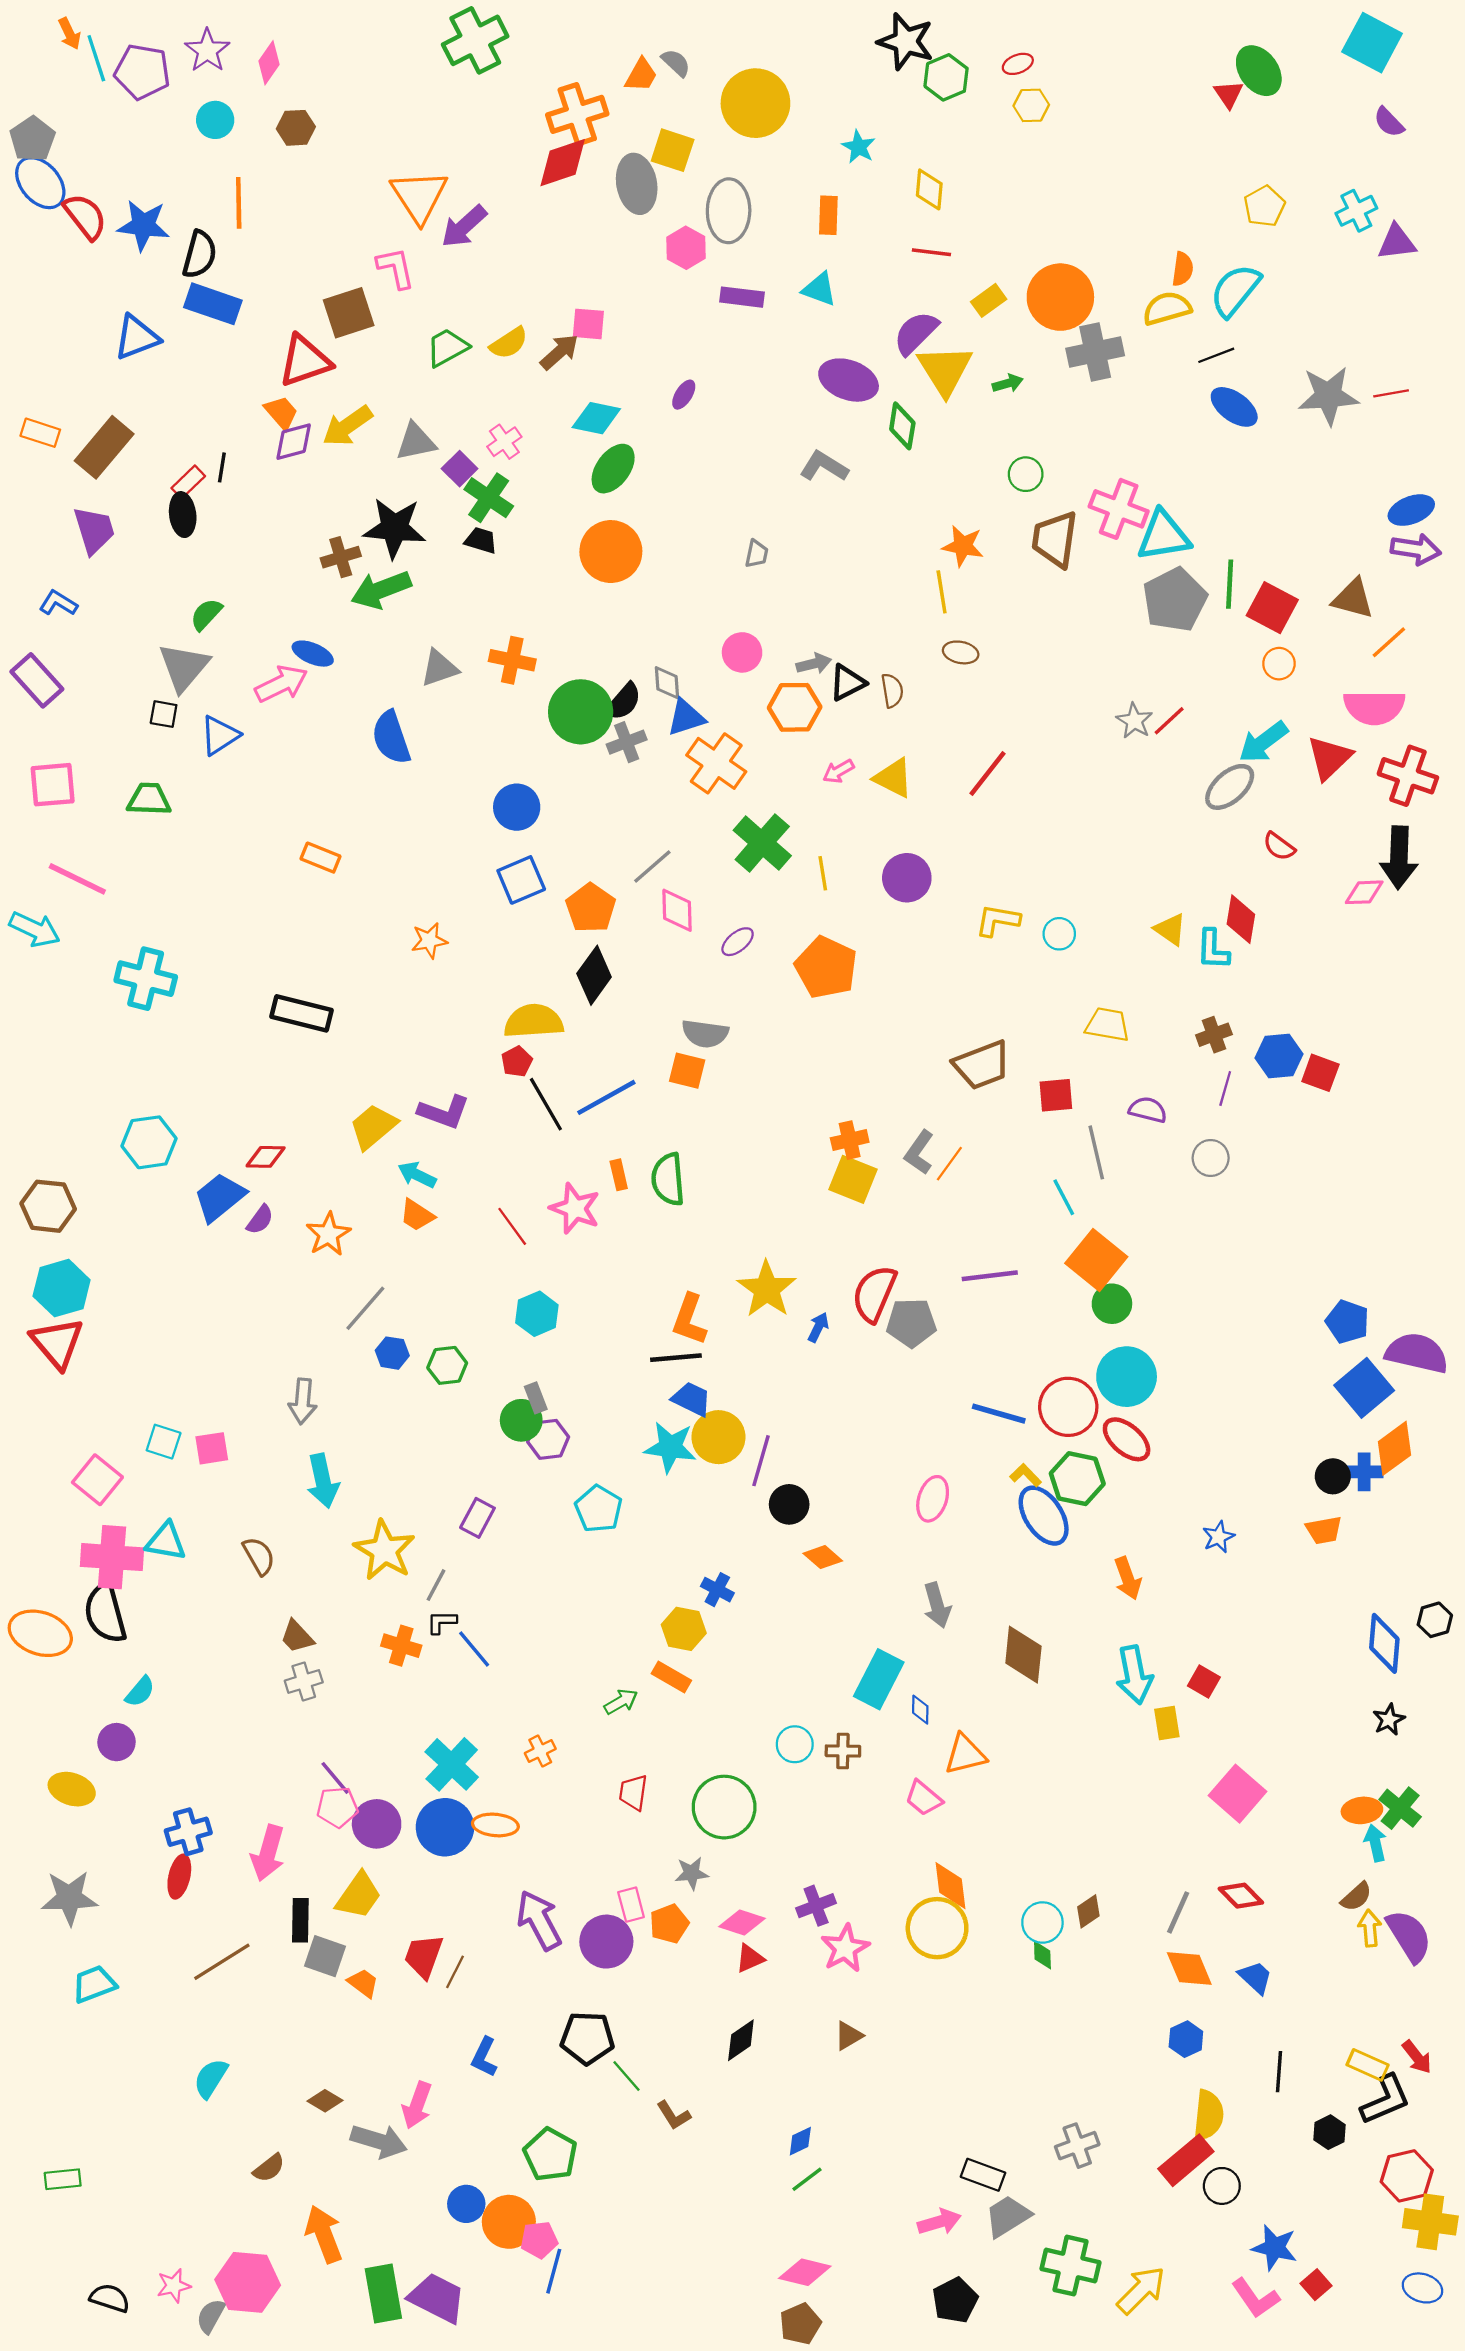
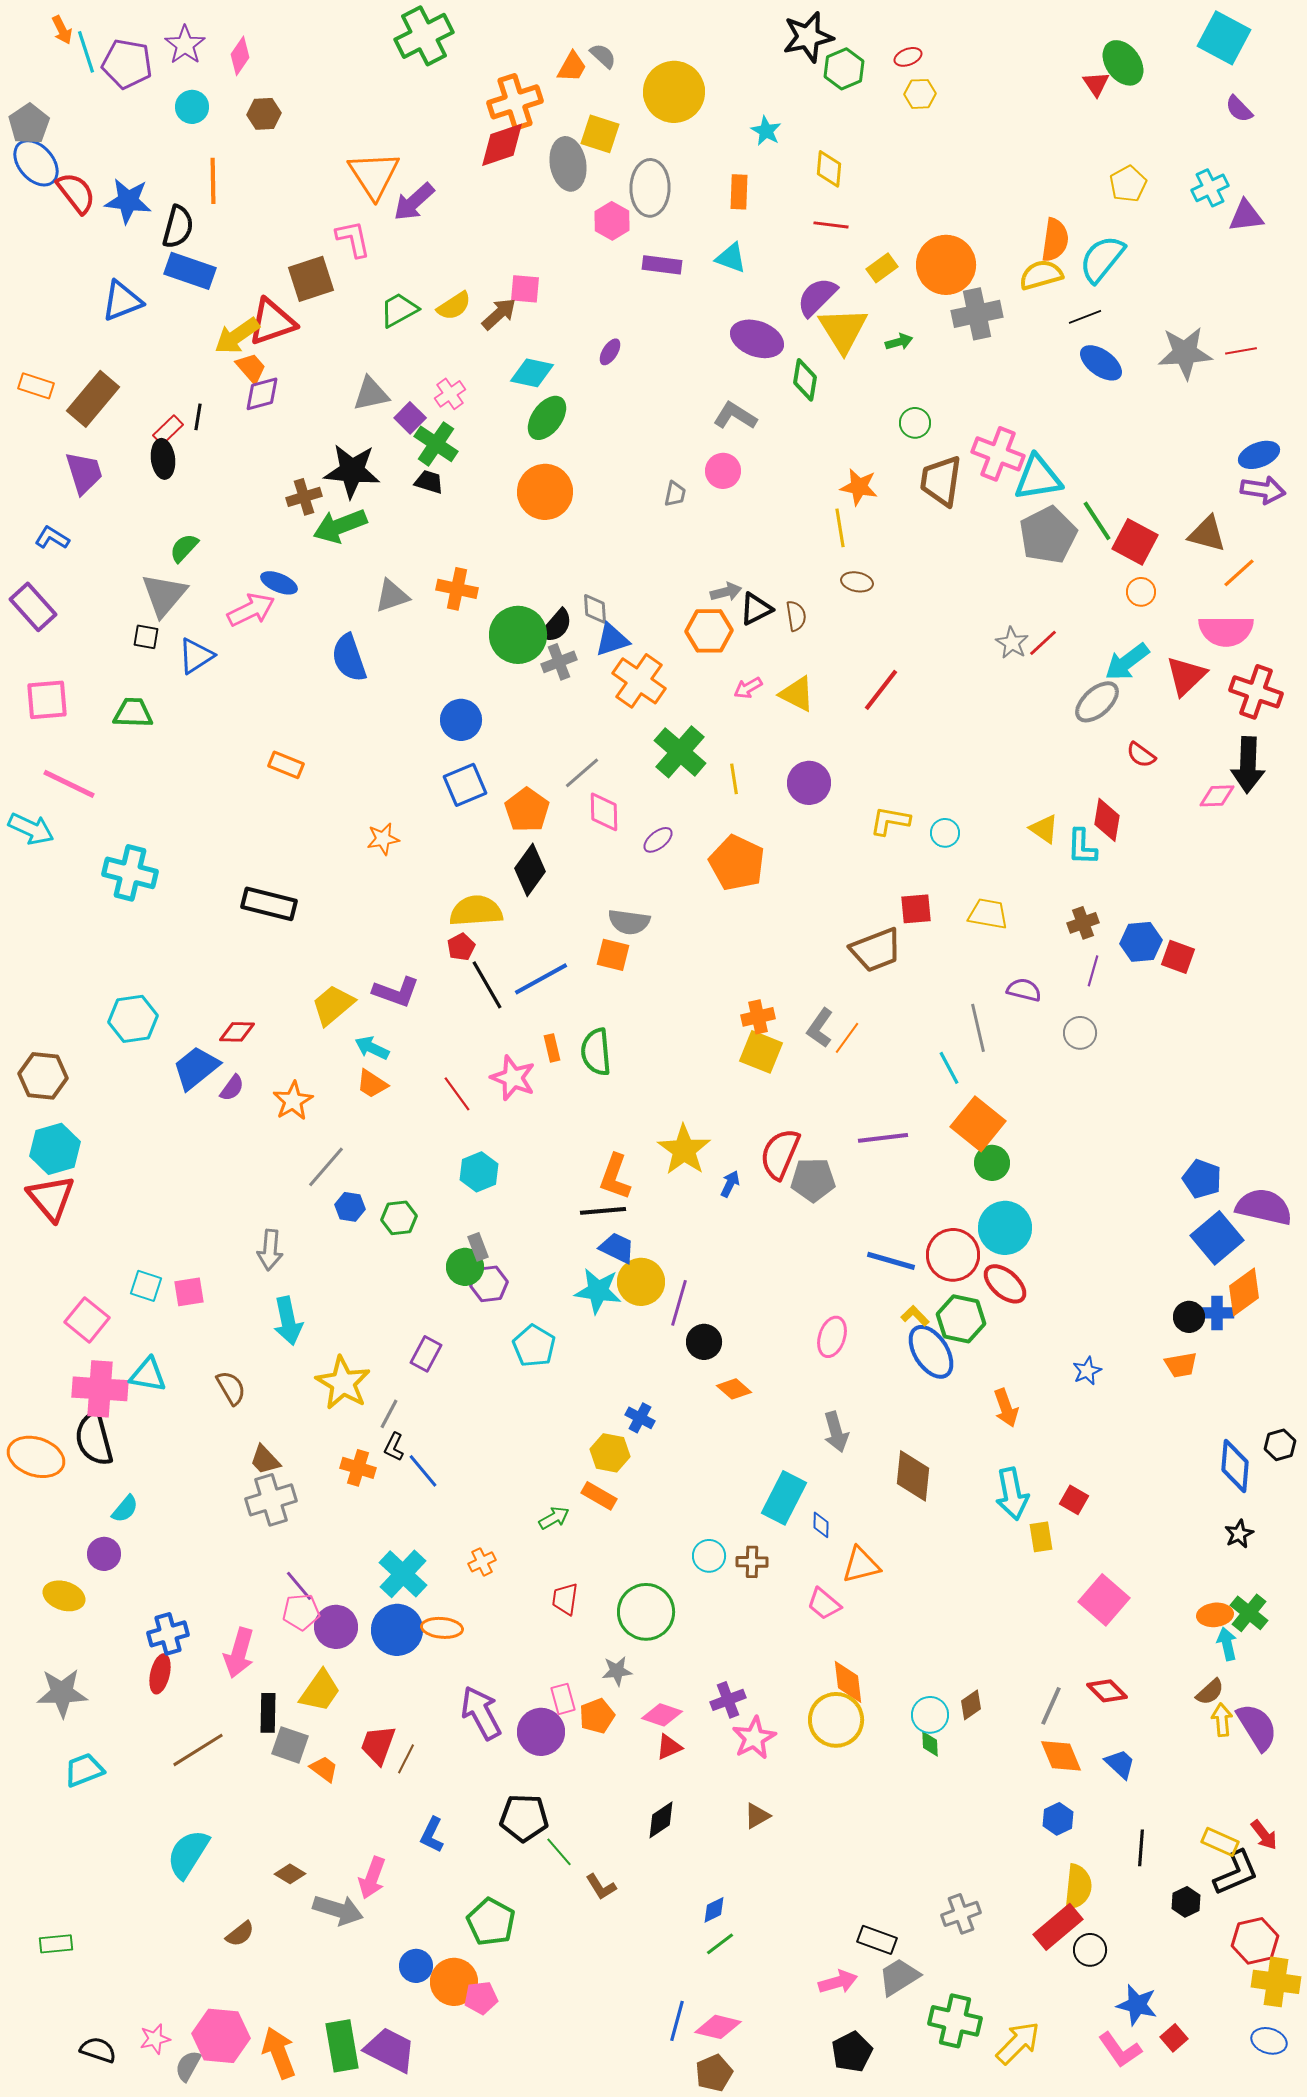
black star: (906, 41) -> (808, 37), turned -30
orange semicircle: (1183, 269) -> (1055, 240), size x1.4
yellow arrow: (347, 426) -> (237, 336), moved
green line: (1230, 584) -> (1097, 521), turned -36
pink circle: (742, 652) -> (723, 471), moved
red square: (1056, 1095) -> (916, 909), moved
black L-shape: (442, 1622) -> (394, 1447), turned -64
gray cross: (304, 1681) -> (271, 1500), size x1.5
cyan semicircle: (211, 2078) -> (188, 1854), size x1.4
orange arrow: (324, 2234) -> (279, 2053), moved
blue line: (554, 2271) -> (677, 2021), moved

